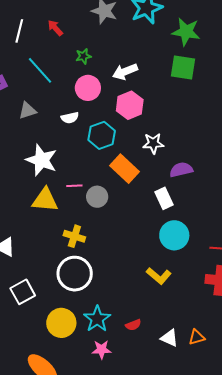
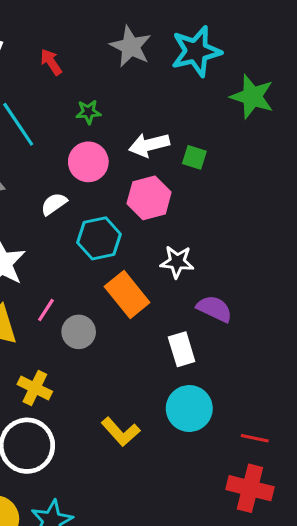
green square: (183, 67) -> (194, 157), moved, size x0.6
white semicircle: (70, 118) -> (54, 204), turned 150
purple semicircle: (181, 170) -> (214, 309), turned 30
pink line: (74, 186) -> (46, 310), turned -63
yellow L-shape: (159, 276) -> (121, 432), moved

